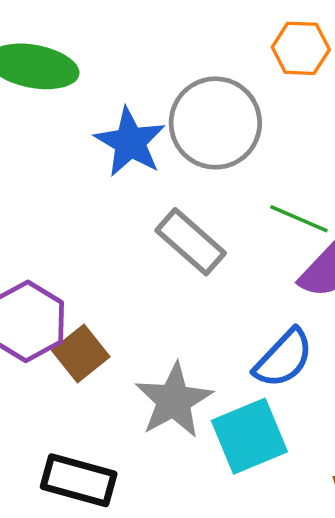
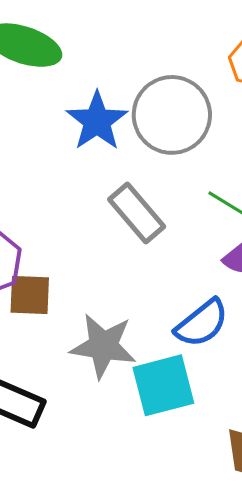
brown square: (81, 354) -> (30, 295), turned 33
gray star: (174, 400) -> (103, 346), turned 30

